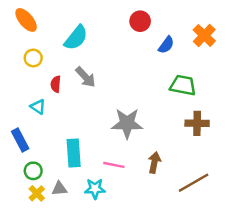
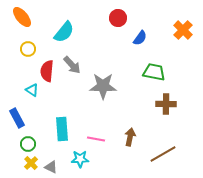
orange cross: (204, 35) -> (183, 30), moved
red semicircle: (56, 84) -> (47, 71), size x1.5
gray star: (127, 123) -> (103, 86), moved
gray triangle: (59, 189) -> (51, 167), moved, turned 32

